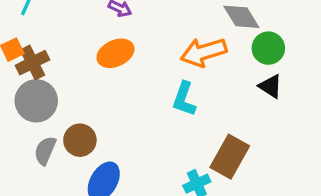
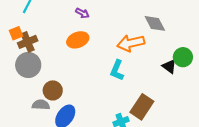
green circle: (268, 48) -> (183, 57), moved
gray semicircle: (45, 151) -> (41, 105), moved, turned 66

